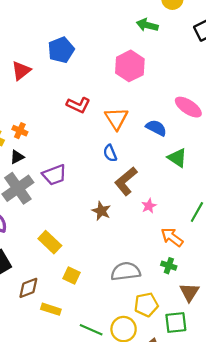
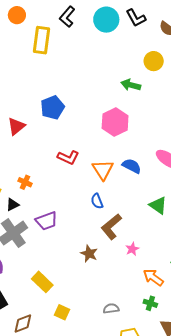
blue semicircle: (156, 128) -> (132, 166), moved
orange cross: (20, 131) -> (25, 182), moved
gray semicircle: (126, 271) -> (111, 309), size x0.6

